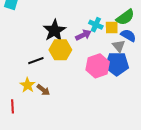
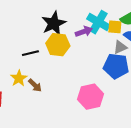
cyan cross: (96, 25) -> (98, 22), size x1.5
gray triangle: (119, 46) -> (120, 47), turned 40
pink hexagon: (98, 66) -> (91, 97), moved

